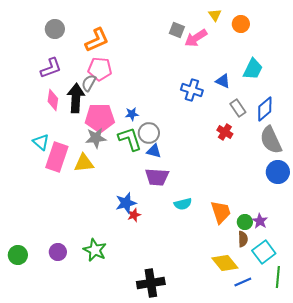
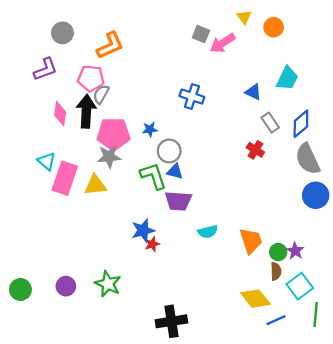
purple L-shape: (51, 68) -> (45, 69), moved
pink pentagon: (100, 69) -> (91, 78), moved
blue cross: (192, 90) -> (192, 96), moved
green L-shape: (130, 139) -> (153, 176), moved

